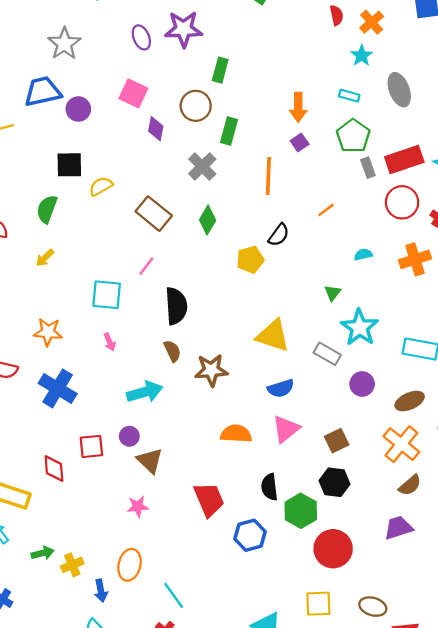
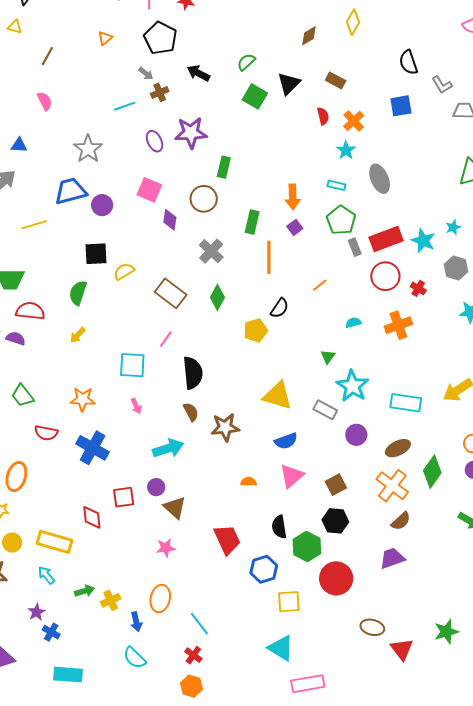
green rectangle: (229, 131) -> (252, 222), moved
orange semicircle: (236, 434) -> (249, 482), size x0.6
yellow square: (318, 604) -> (289, 602), moved

